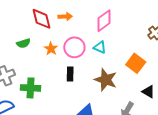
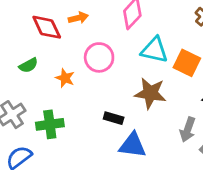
cyan triangle: (100, 47) -> (154, 50), moved, size x1.5
orange star: (51, 49) -> (65, 78), moved
black rectangle: (70, 74) -> (114, 118), moved, turned -64

